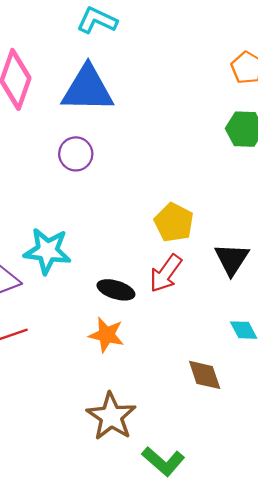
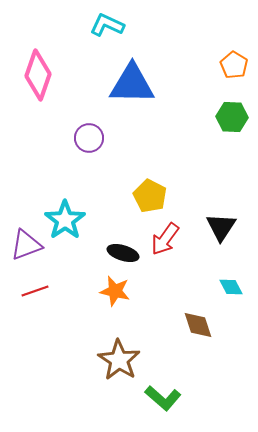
blue triangle: (88, 89) -> (132, 84), moved
yellow pentagon: (174, 222) -> (150, 196), moved
cyan star: (47, 251) -> (65, 220), turned 30

